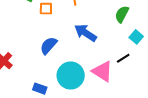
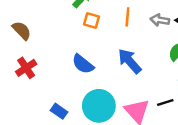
blue semicircle: (49, 46) -> (83, 64), turned -108

